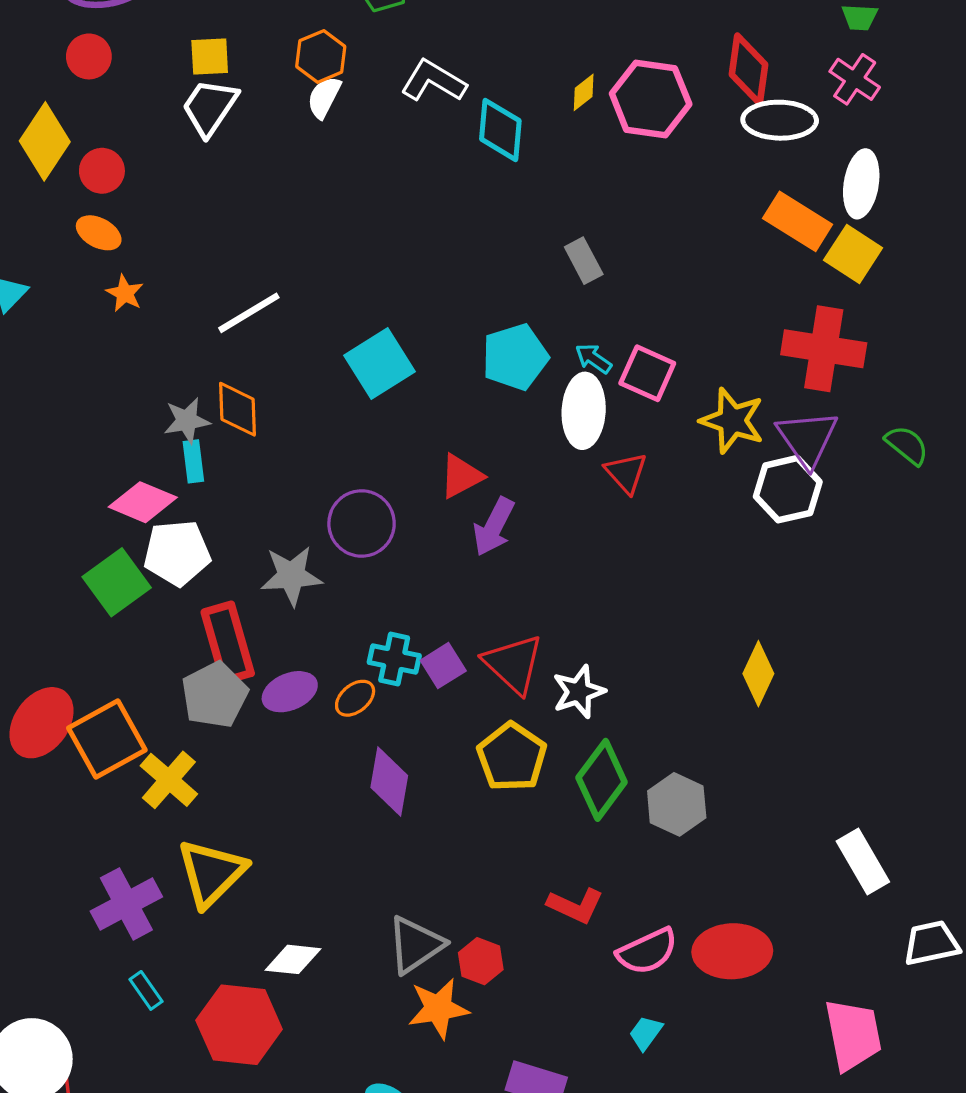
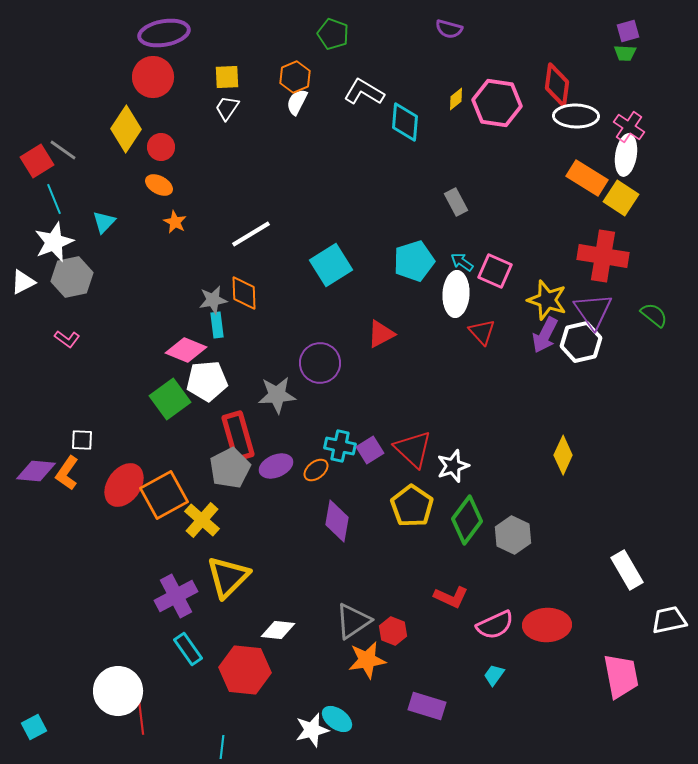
red circle: (89, 56) -> (153, 77), size x1.5
pink cross: (855, 79) -> (629, 127), moved
white trapezoid: (210, 107) -> (227, 108), size x0.7
purple arrow: (494, 527) -> (545, 335), moved
cyan rectangle: (146, 990) -> (188, 649), size x1.4

